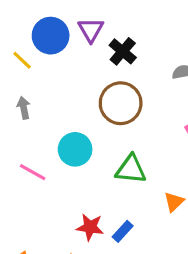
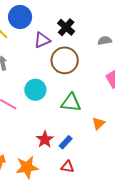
purple triangle: (91, 30) -> (42, 40), moved, turned 36
red star: (90, 227) -> (45, 139), turned 30

